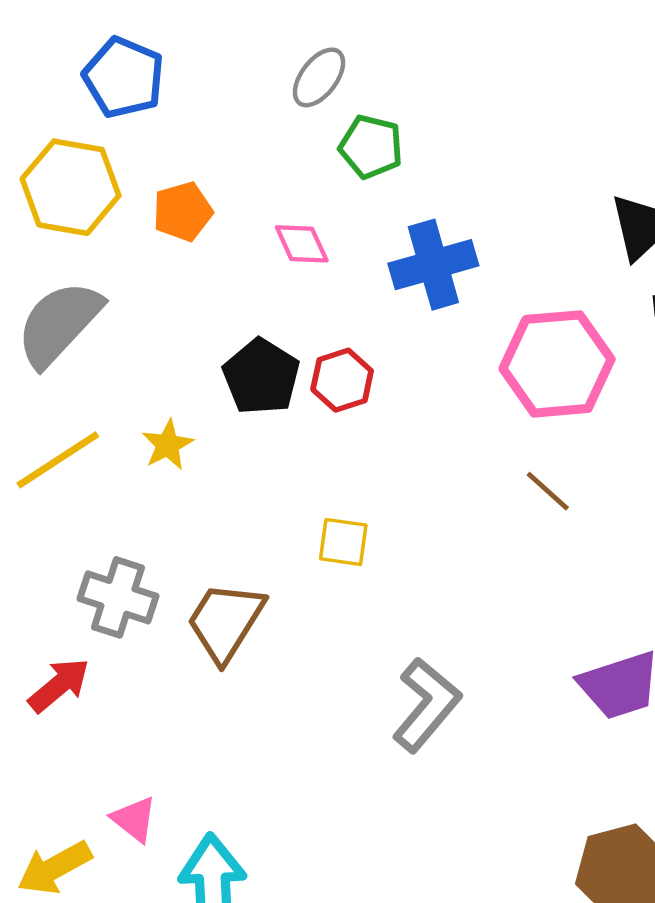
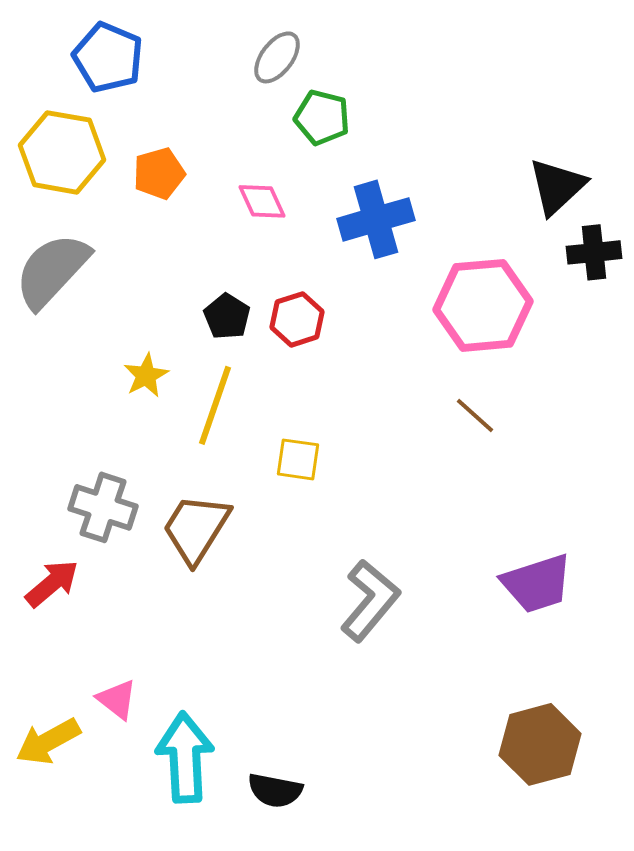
black pentagon: (261, 377) -> (227, 316), size x0.7
yellow line: (58, 460) -> (215, 405), moved, turned -38

